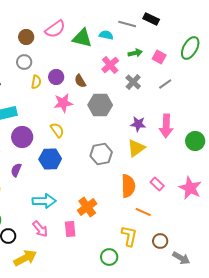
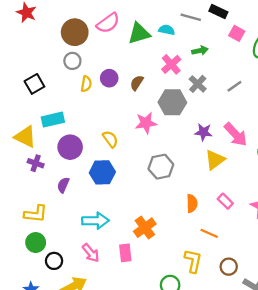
brown circle: (26, 37) -> (75, 32), size x1.5
green triangle: (82, 38) -> (139, 33), turned -30
pink square: (159, 57) -> (237, 33), moved
brown semicircle: (80, 81) -> (137, 83), turned 64
pink star: (63, 103) -> (146, 123), moved
gray hexagon: (100, 105) -> (172, 102), moved
pink arrow: (166, 126) -> (236, 134), turned -45
yellow triangle: (136, 148) -> (215, 160), moved
orange semicircle: (128, 186) -> (192, 203), size x0.7

